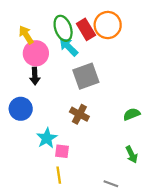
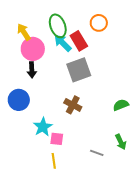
orange circle: (108, 25) -> (99, 23), size x0.7
red rectangle: (86, 29) -> (79, 41), moved
gray line: (111, 184) -> (97, 153), moved

